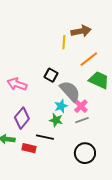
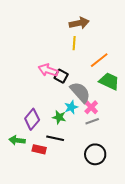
brown arrow: (81, 31) -> (79, 23), moved
pink arrow: (17, 84) -> (48, 70), moved
green star: (56, 120) -> (59, 117), moved

